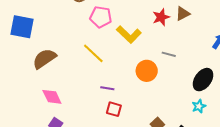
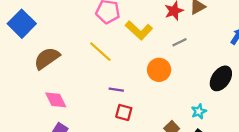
blue square: (22, 27) -> (22, 24), turned 35
gray line: (169, 54) -> (180, 42), moved, turned -40
cyan star: (199, 106) -> (199, 111), moved

